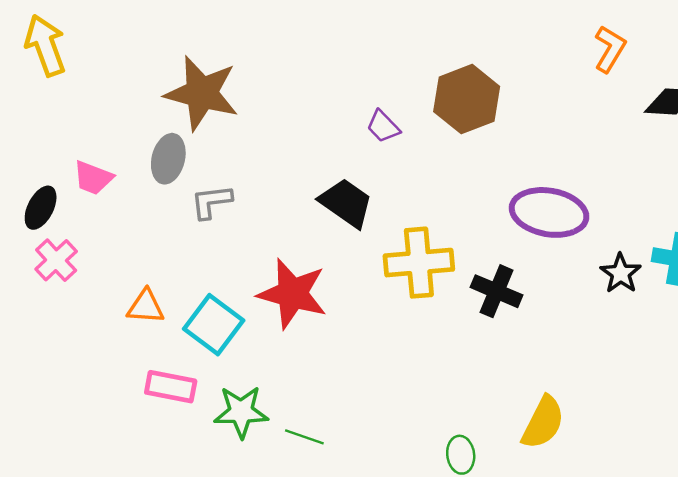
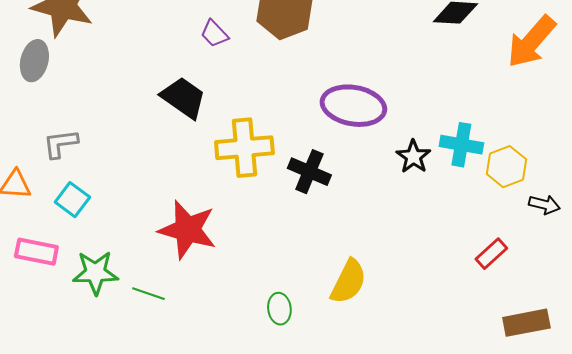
gray L-shape: (211, 202) -> (60, 144), moved
red star: (292, 294) -> (187, 230), moved
cyan square: (214, 325) -> (72, 200), size x0.7

